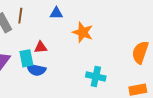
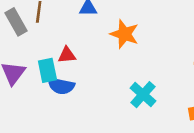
cyan cross: (96, 77) -> (143, 95), turned 30

